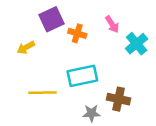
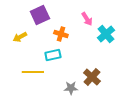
orange cross: (77, 33) -> (61, 34), moved
cyan rectangle: (82, 76) -> (53, 55), moved, size x0.7
brown cross: (119, 99) -> (92, 77), turned 30

